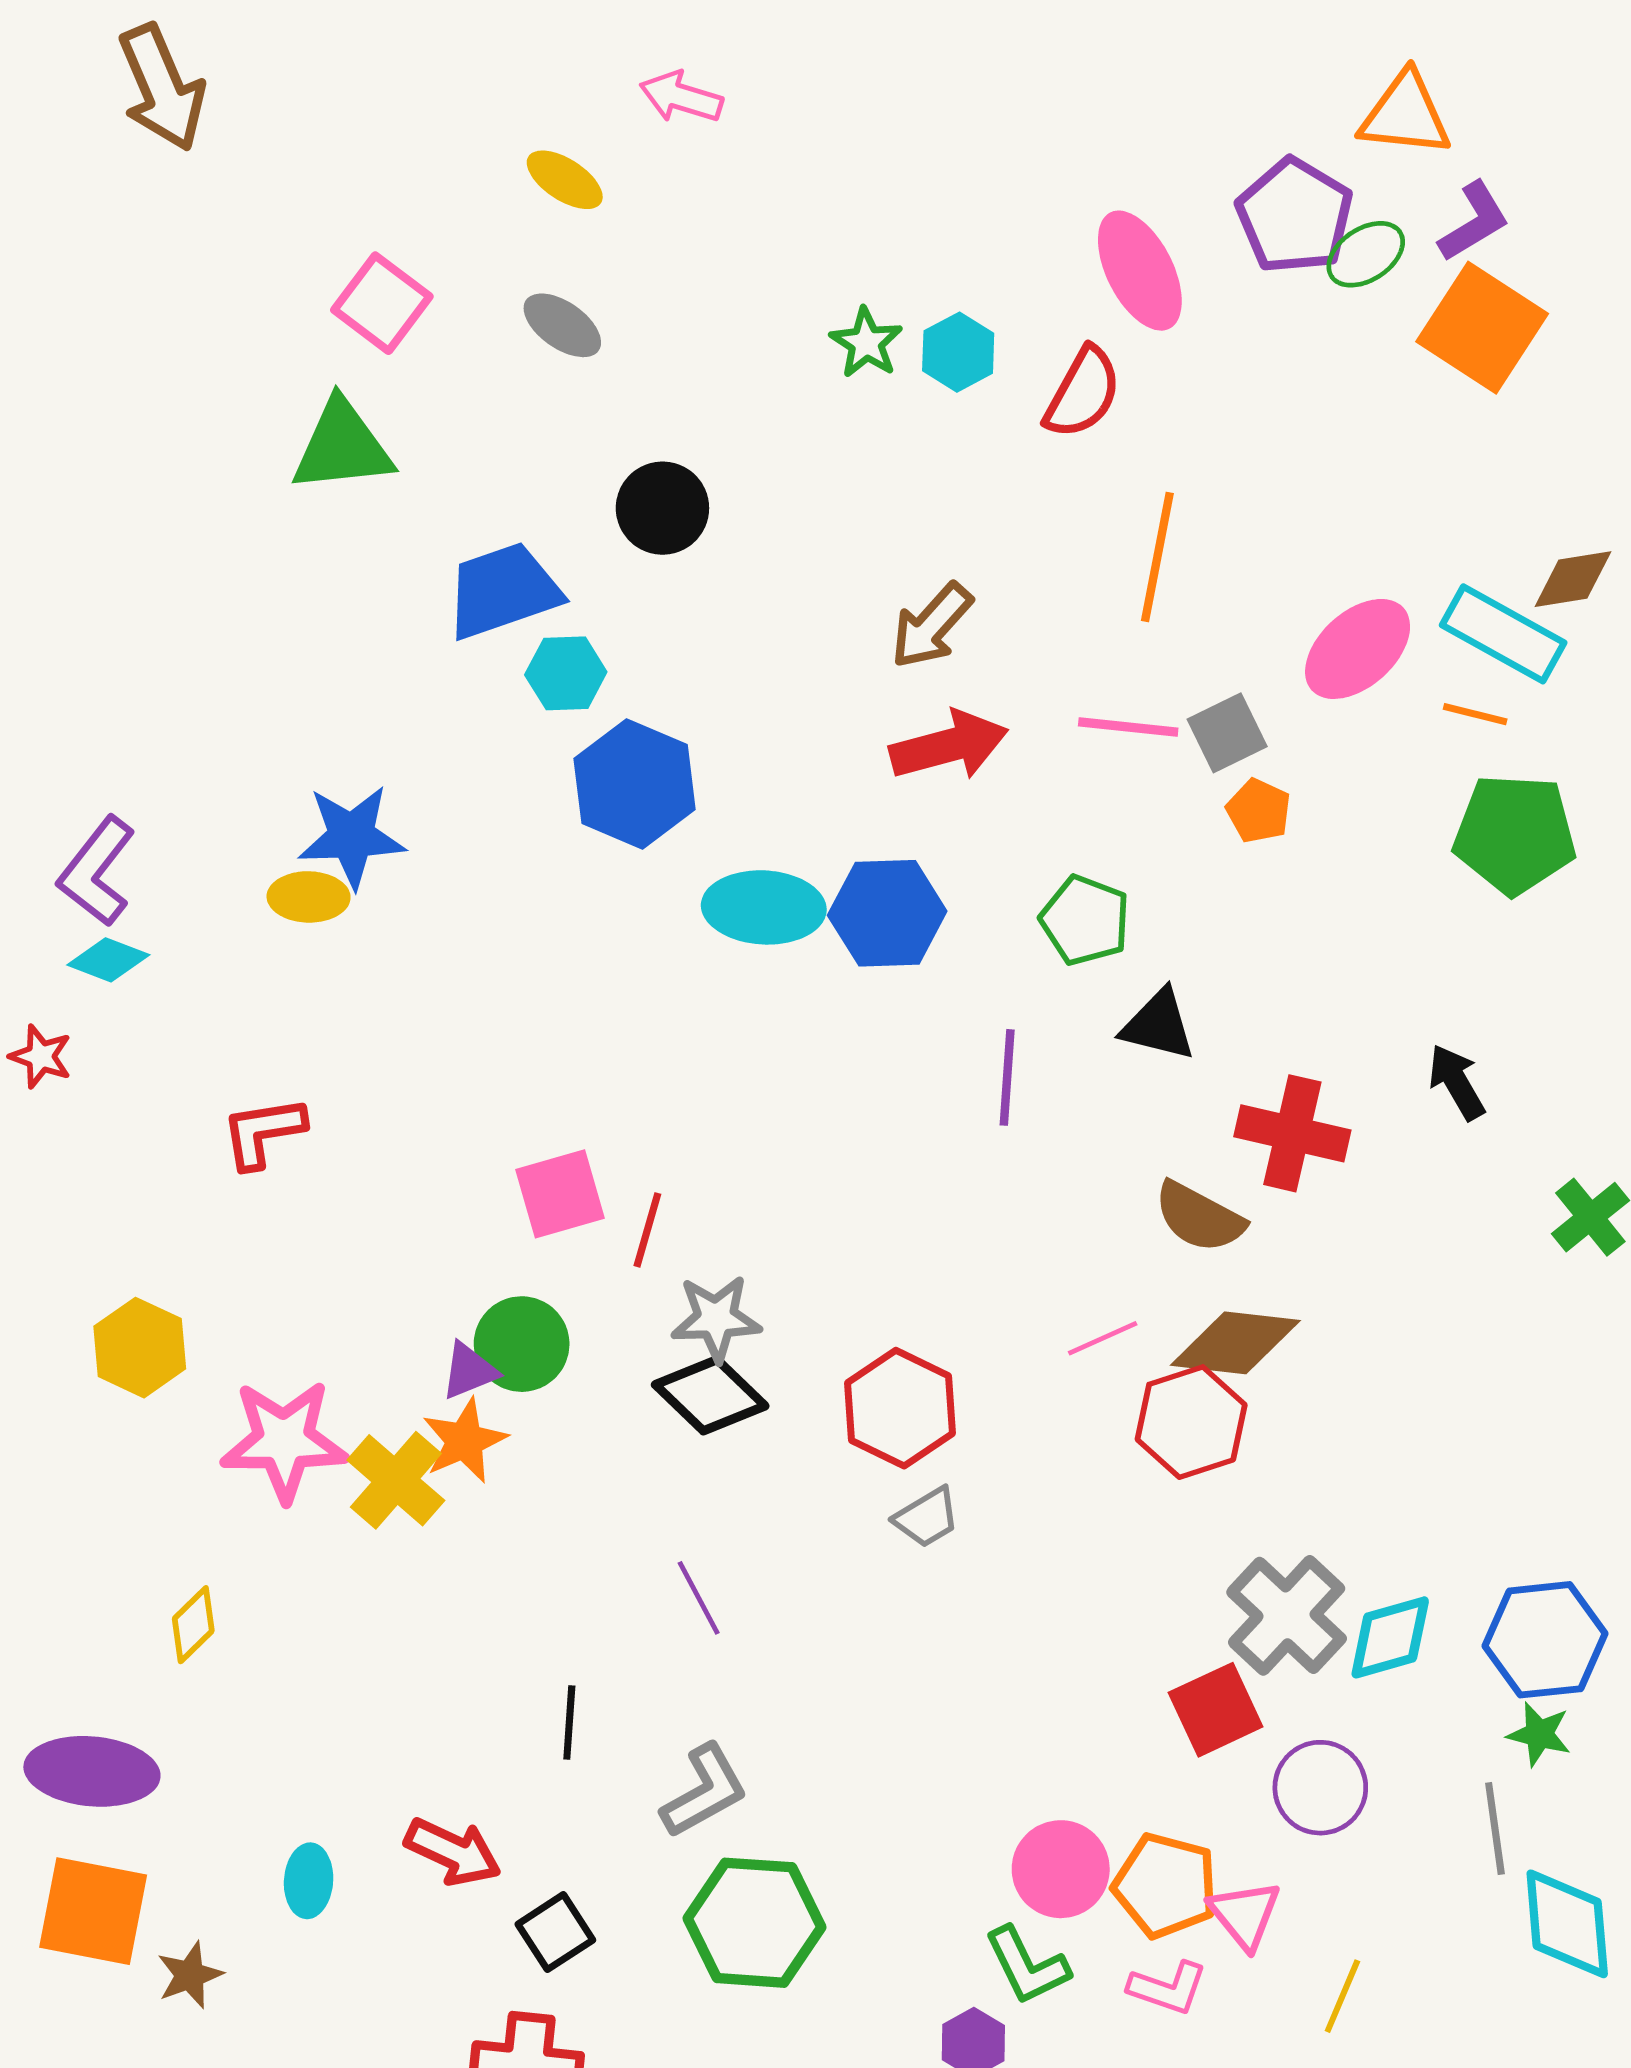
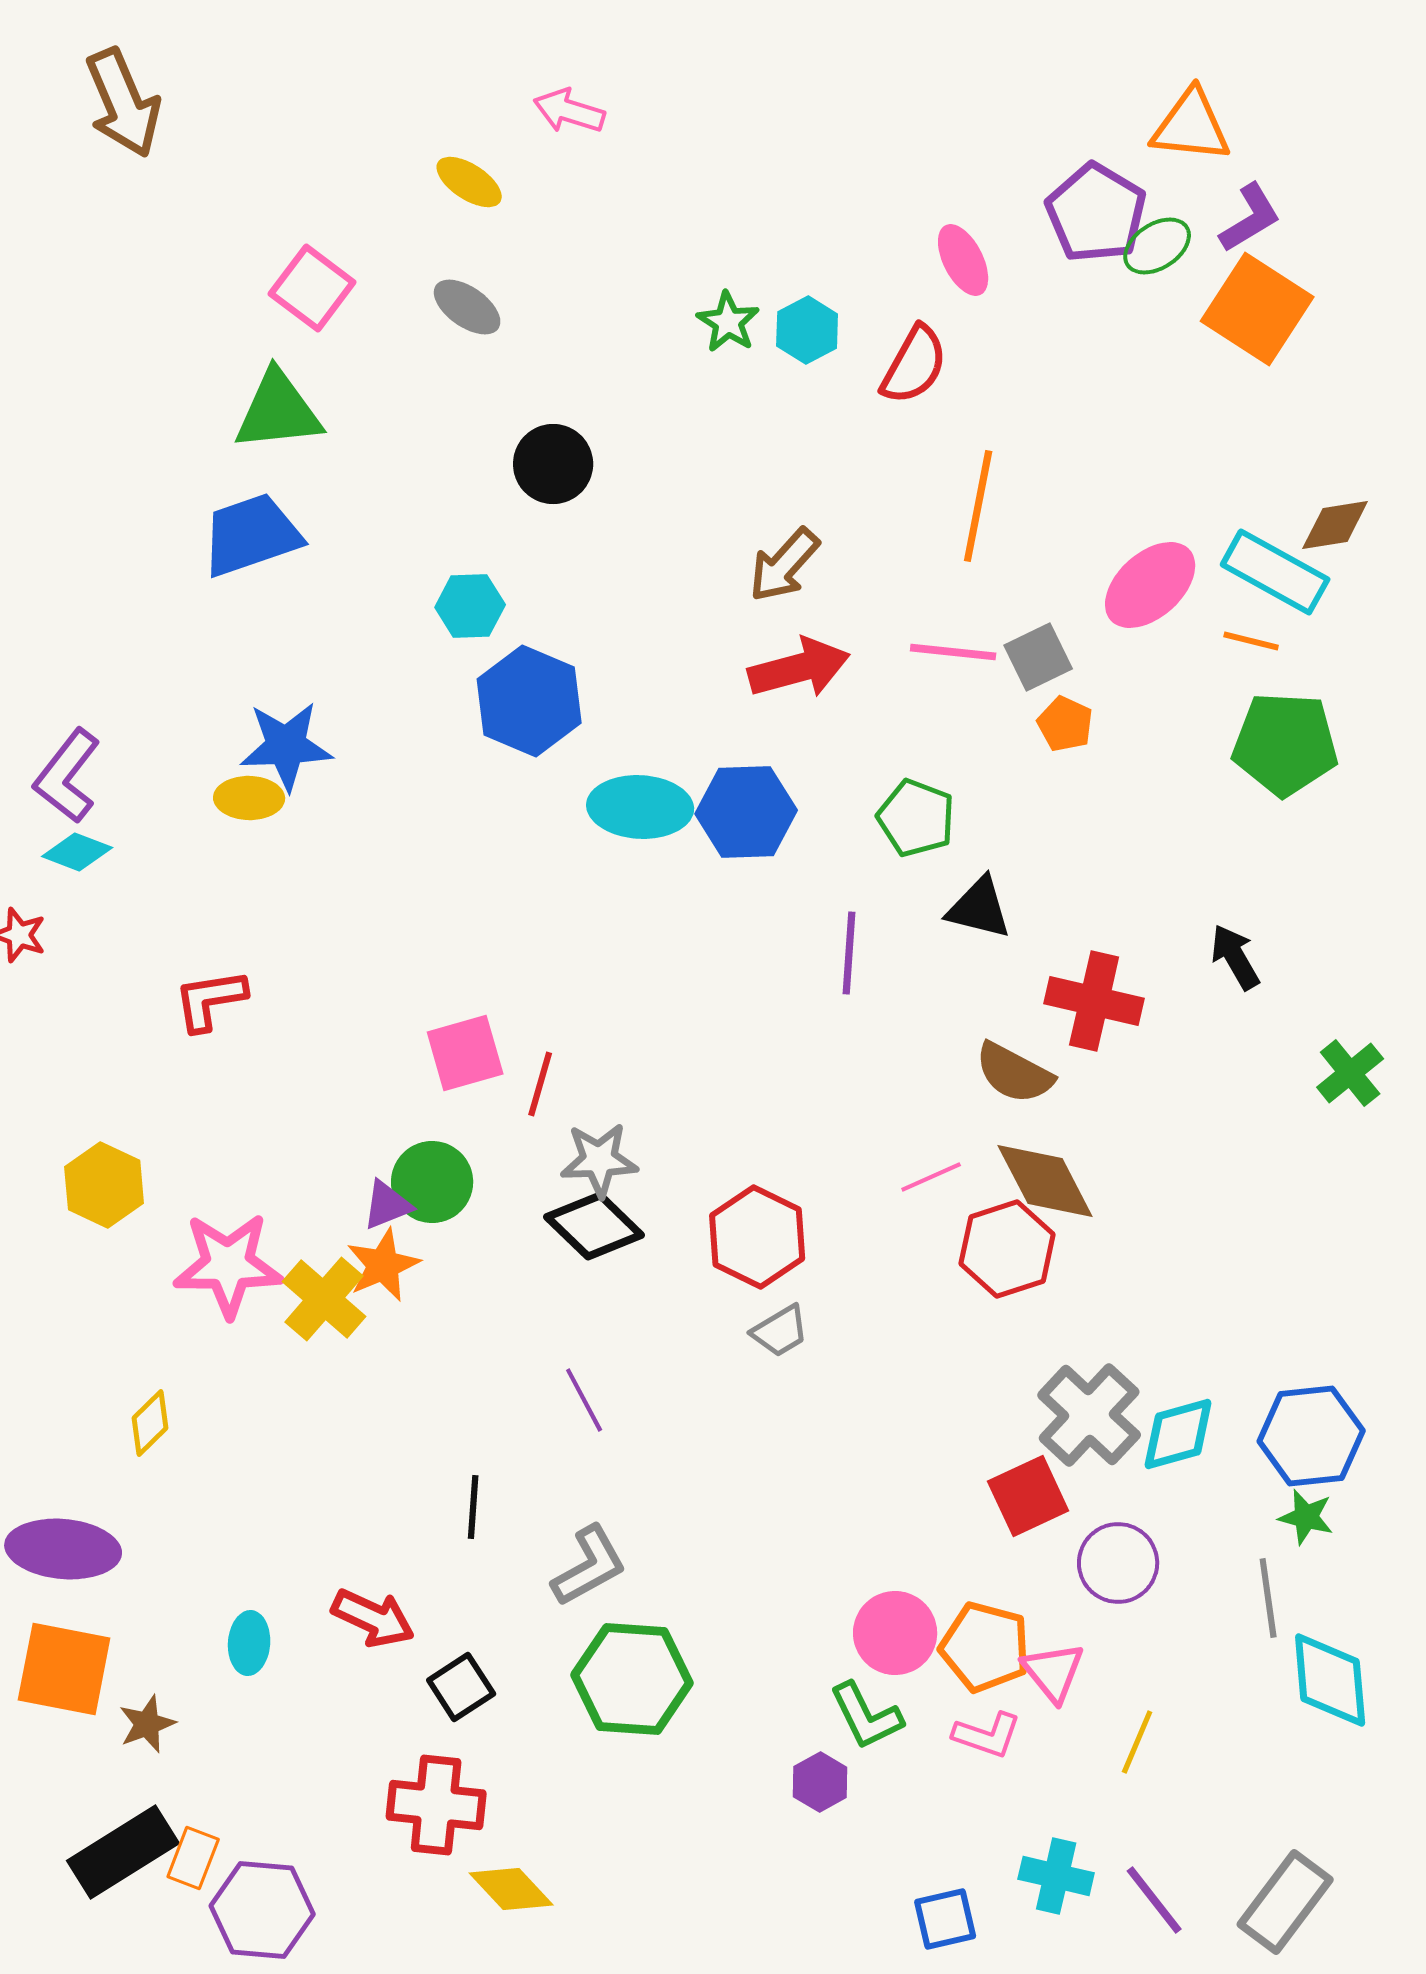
pink ellipse: (1140, 271) -> (963, 260), size x0.7
blue trapezoid: (503, 591) -> (251, 535), moved
brown diamond: (1235, 1343) -> (1045, 1181), turned 56

